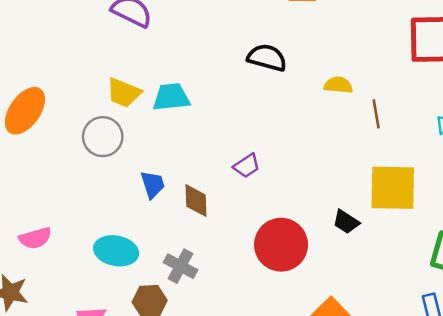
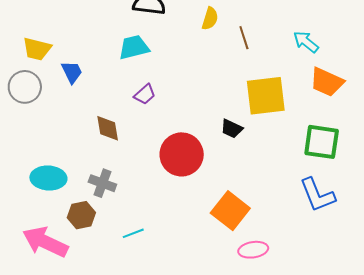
yellow semicircle: (338, 85) -> (210, 19), turned 110
cyan trapezoid: (171, 97) -> (134, 47), moved
blue trapezoid: (153, 184) -> (72, 72), moved

